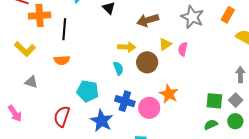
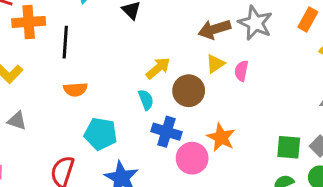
brown arrow: (148, 20) -> (214, 29), moved
yellow arrow: (127, 47) -> (158, 68), turned -42
orange semicircle: (62, 60) -> (75, 89), moved
blue cross: (125, 101) -> (166, 132), moved

